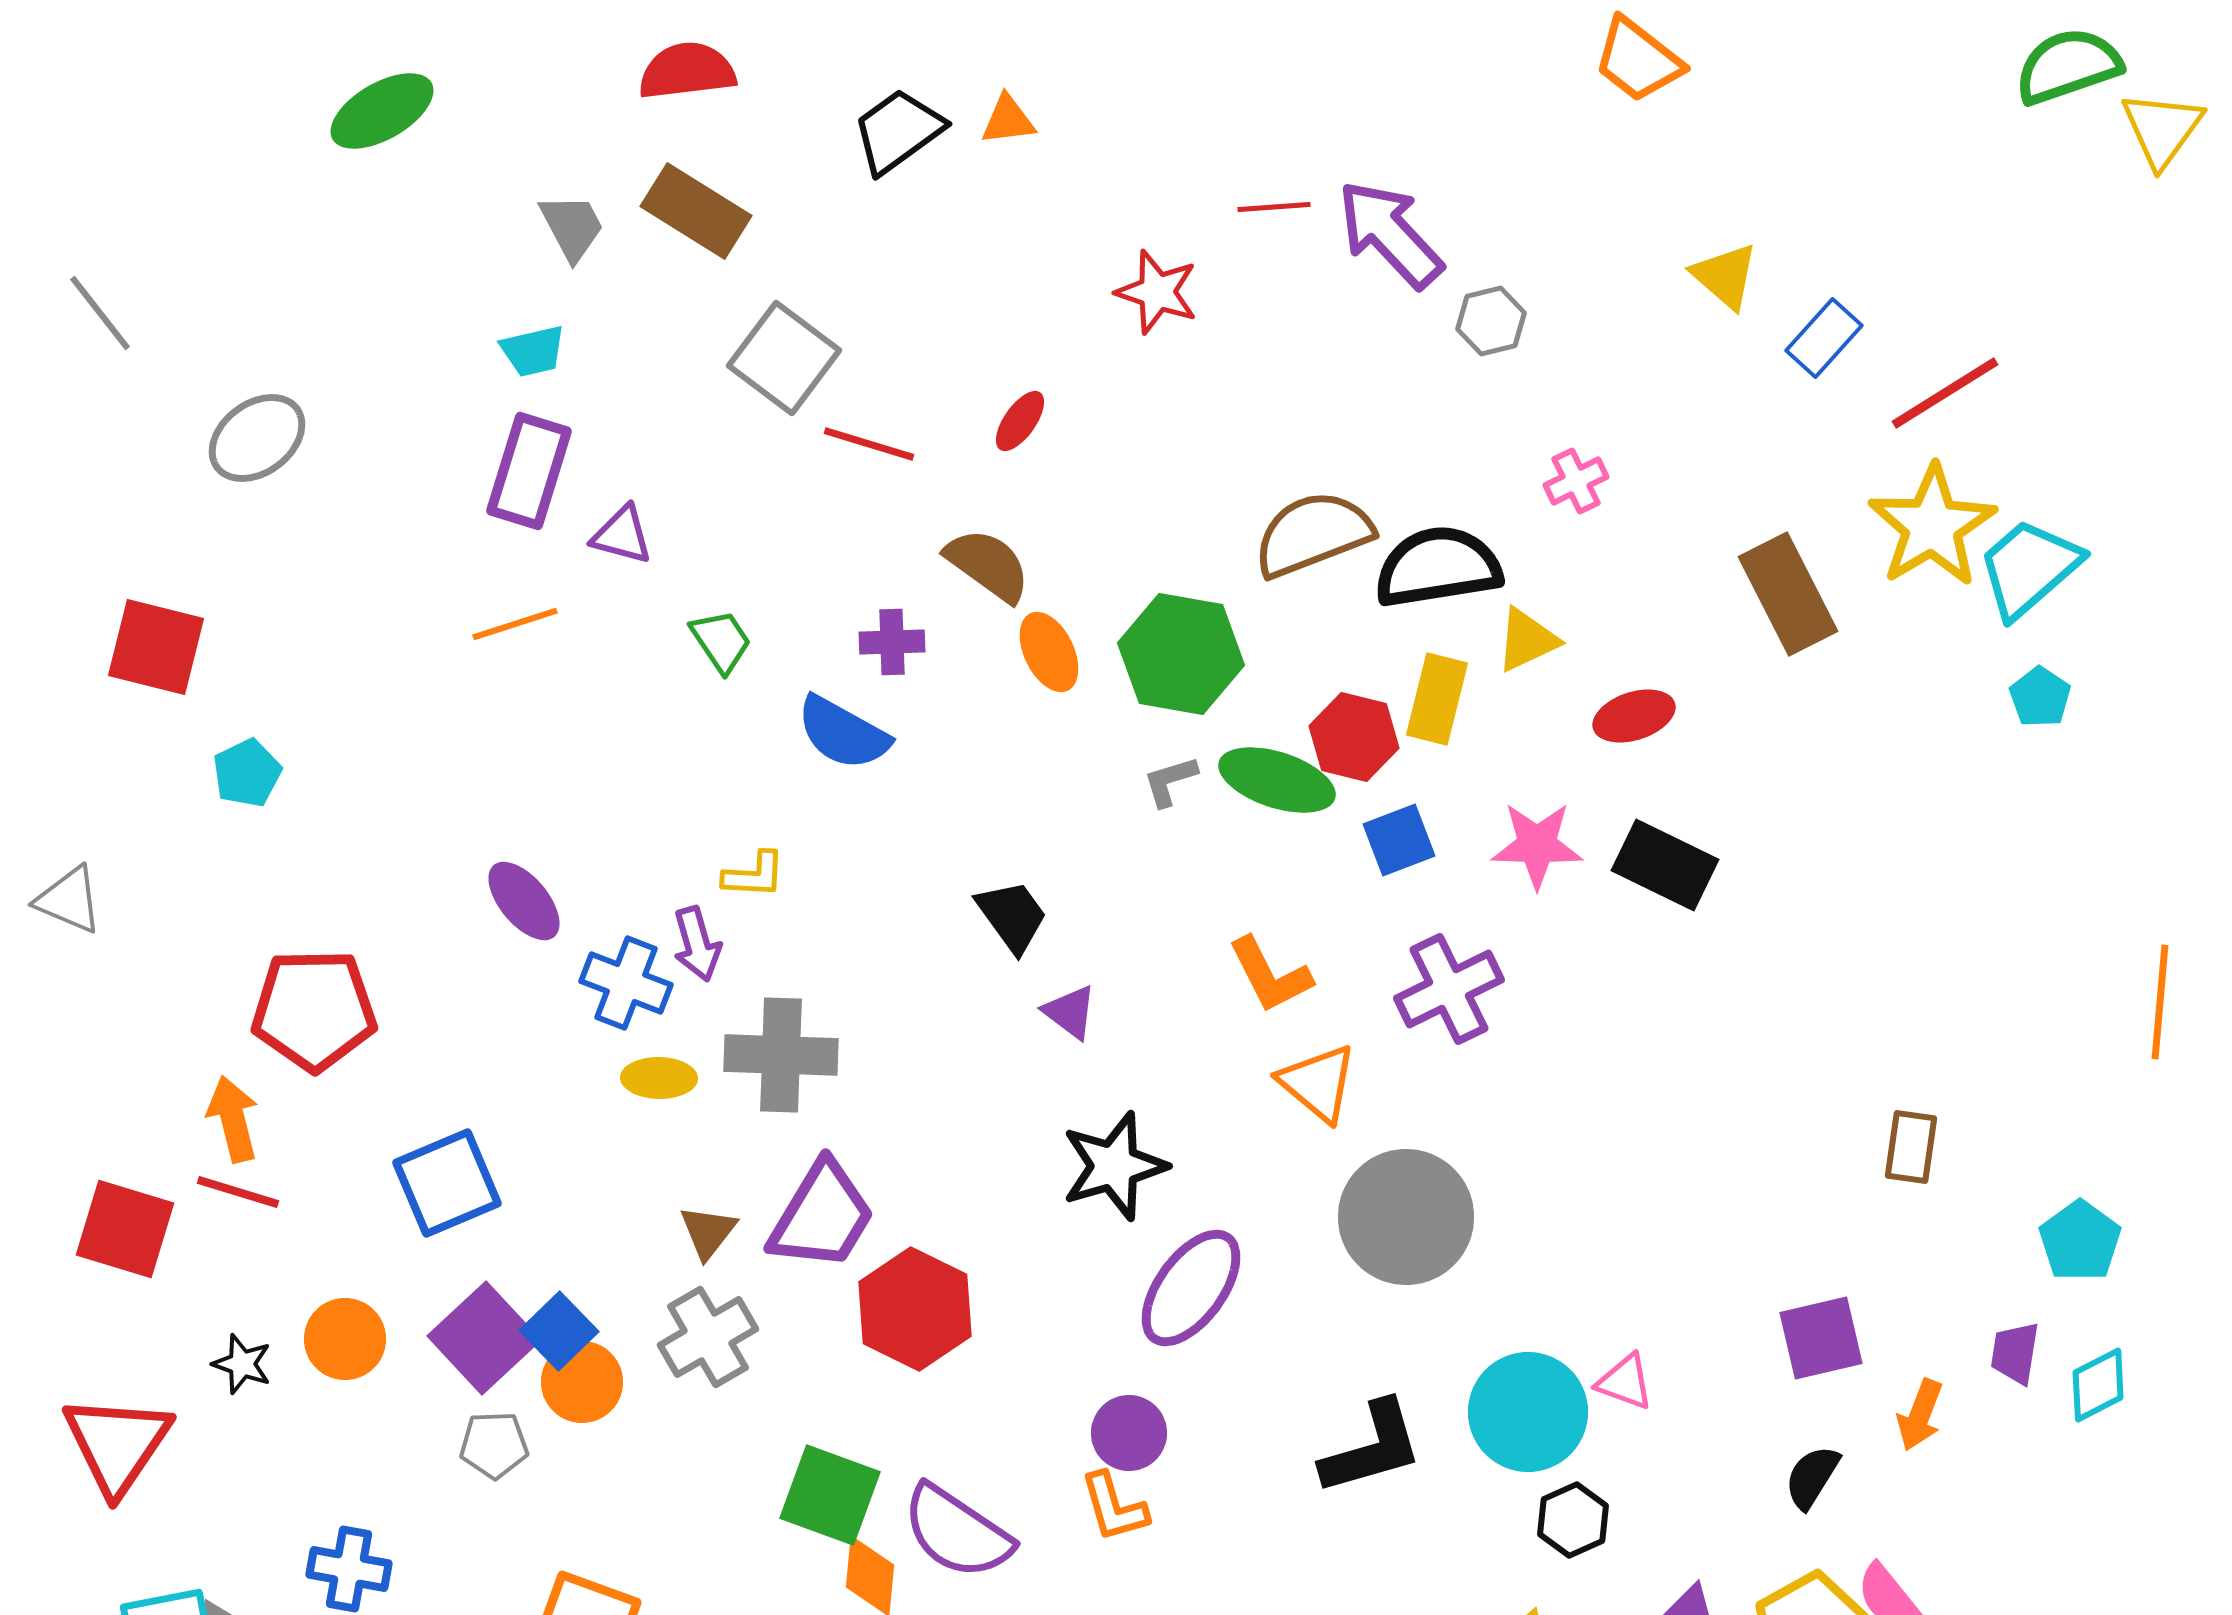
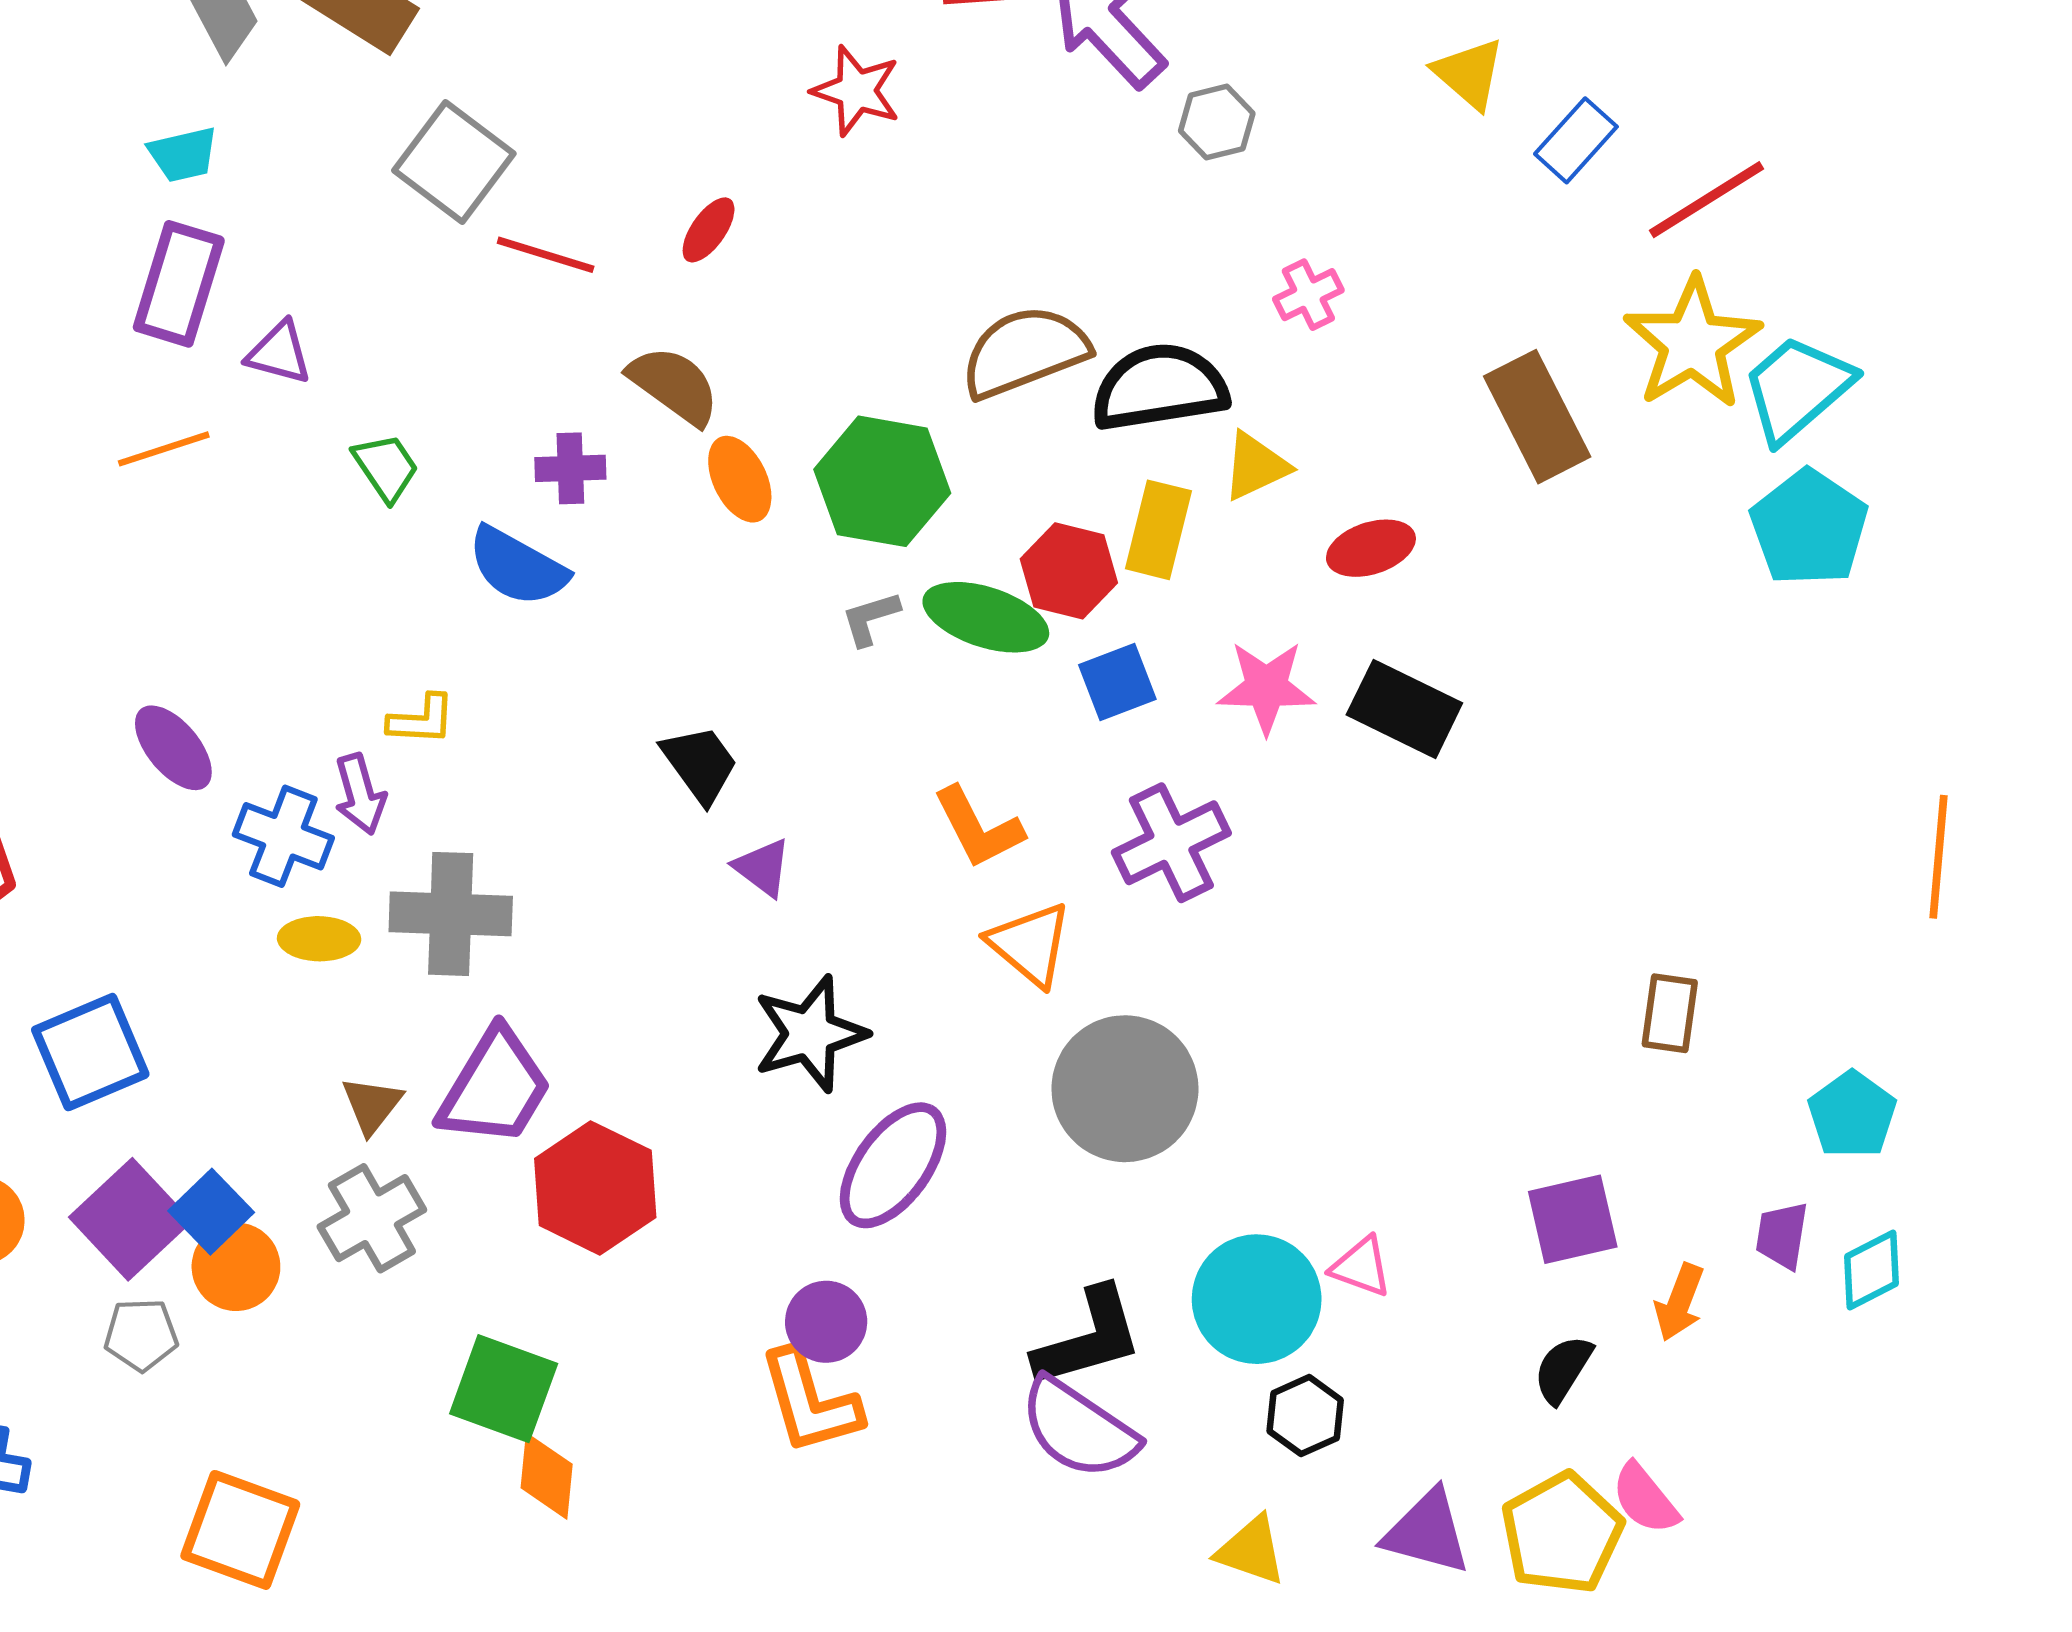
cyan pentagon: (2040, 697) -> (1809, 528), size x1.8
orange L-shape: (1114, 1507) -> (810, 1402), size x1.4
purple semicircle: (957, 1532) -> (1079, 1429), moved

